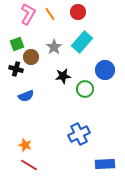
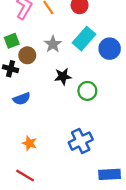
blue circle: (105, 70) -> (110, 49), moved
orange star: (25, 145) -> (29, 143), moved

